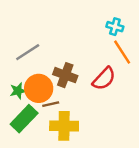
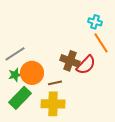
gray line: (28, 52) -> (15, 54), moved
brown cross: (65, 75) -> (70, 61), moved
brown line: (51, 104) -> (55, 83), moved

